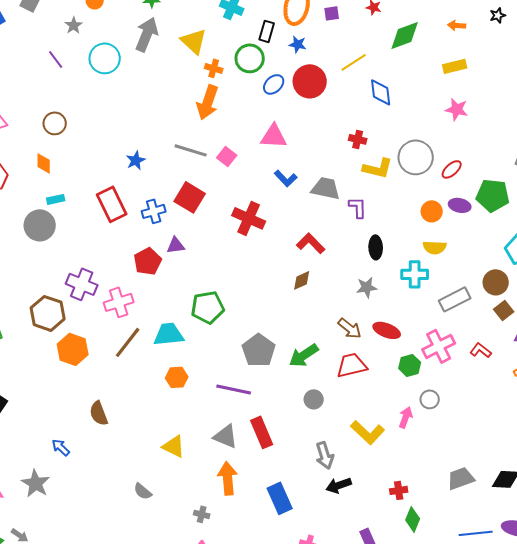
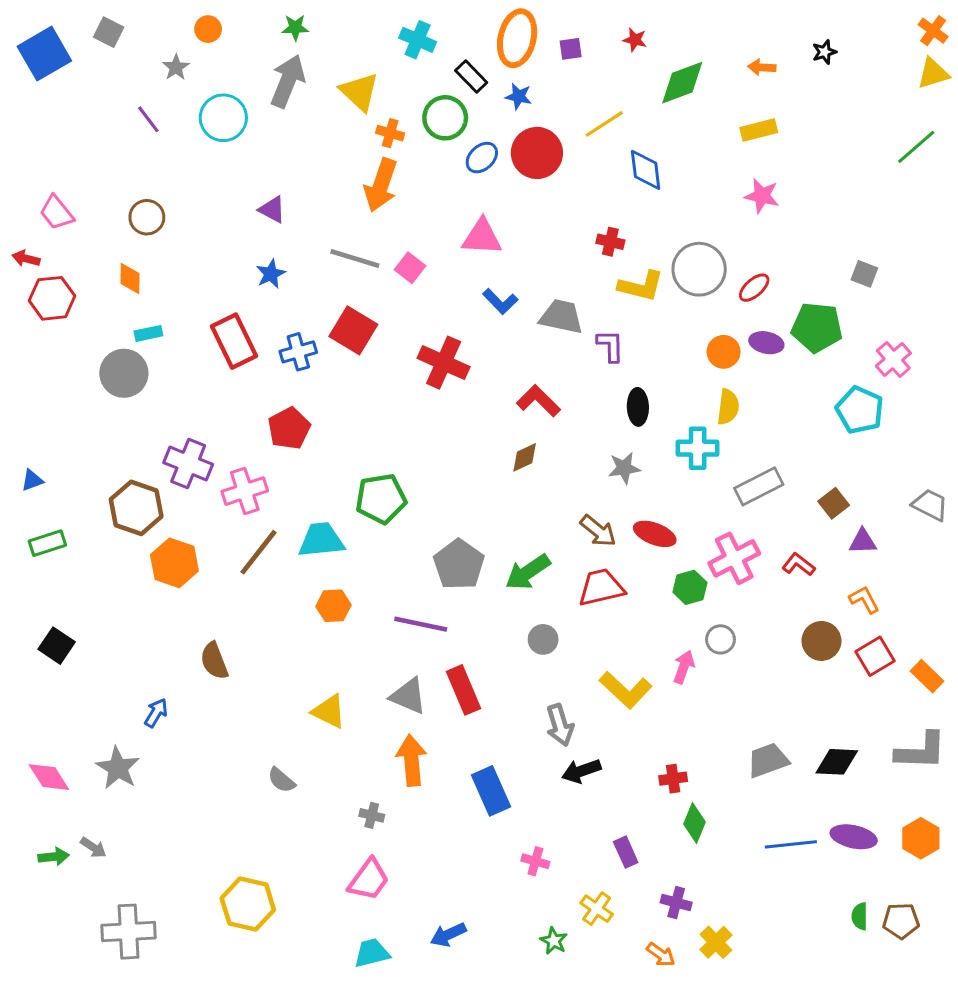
black rectangle: (267, 31) -> (471, 76), turned -60
purple triangle: (176, 245) -> (272, 210), moved, turned 36
yellow semicircle: (435, 247) -> (728, 407), turned -85
brown circle: (496, 282) -> (821, 641), moved
blue arrow: (61, 447) -> (156, 713), turned 78

